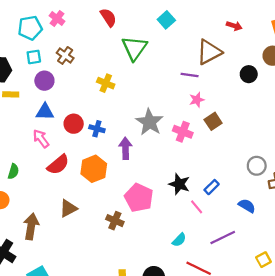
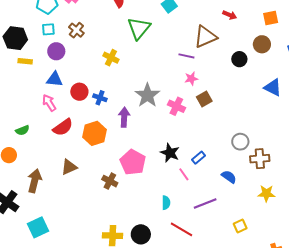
green semicircle: (13, 171) -> (22, 130), turned 48
cyan semicircle: (179, 240) -> (166, 203), turned -48

